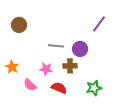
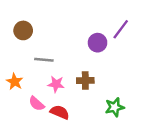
gray line: (56, 46) -> (44, 60), moved
purple circle: (80, 49) -> (98, 43), moved
red semicircle: (59, 88) -> (60, 112), moved

